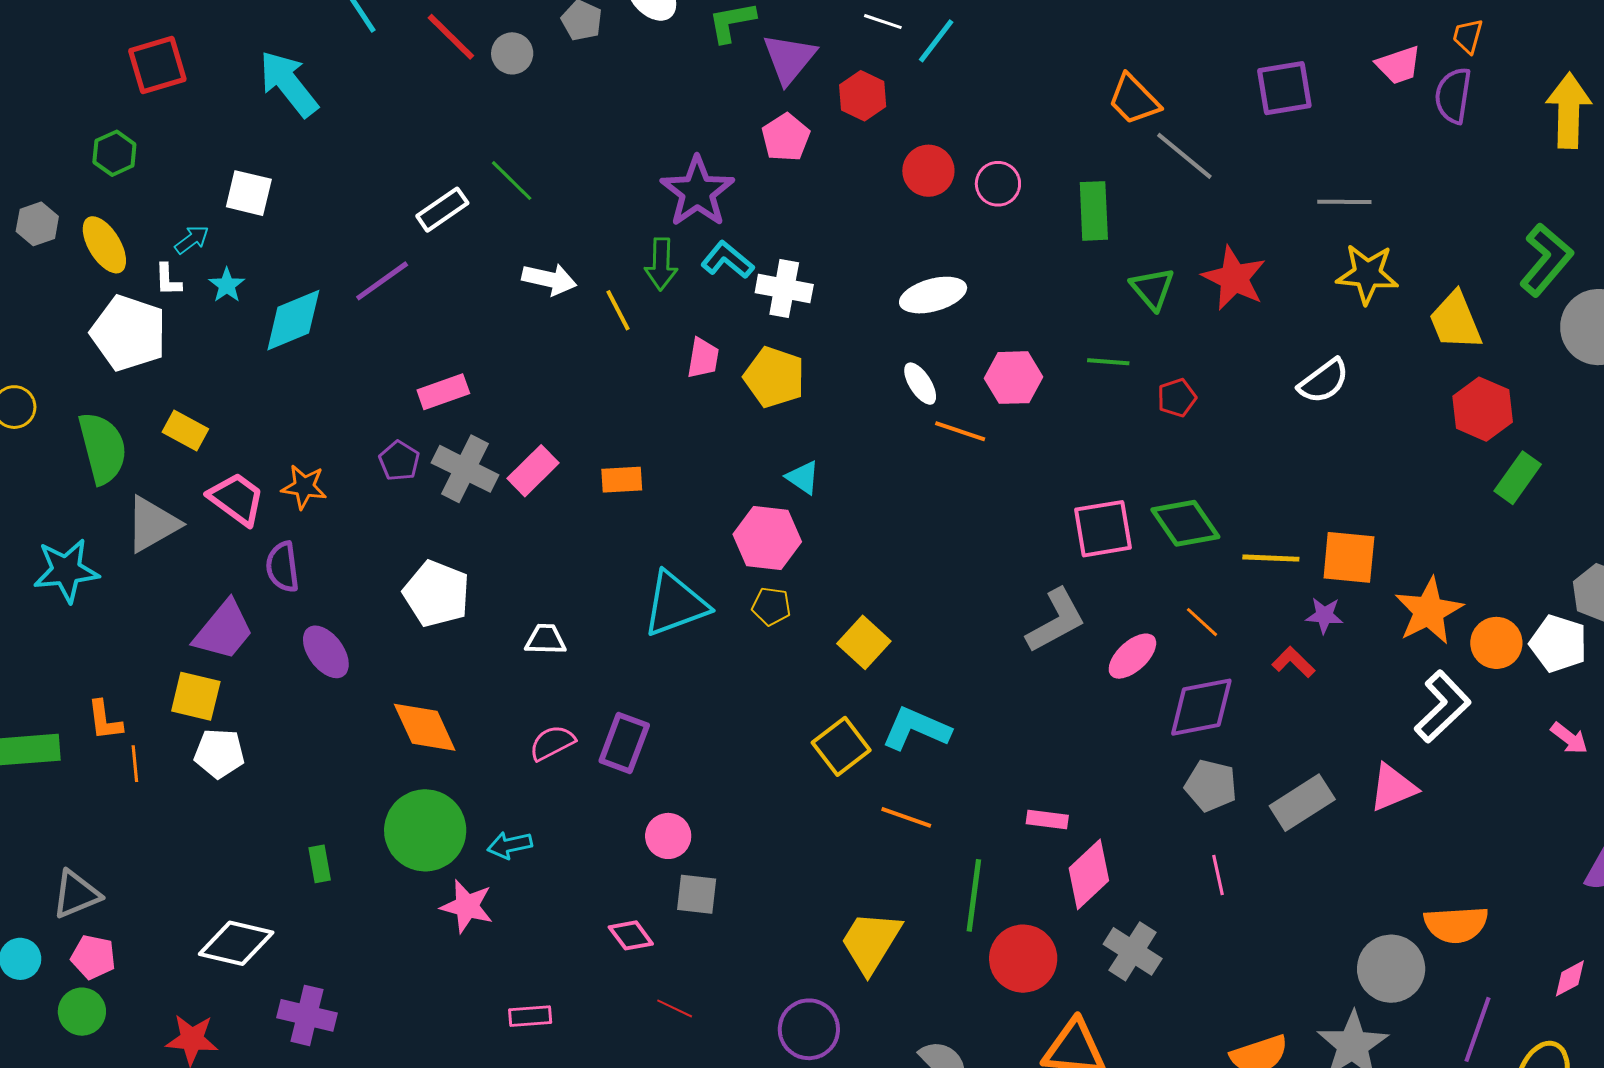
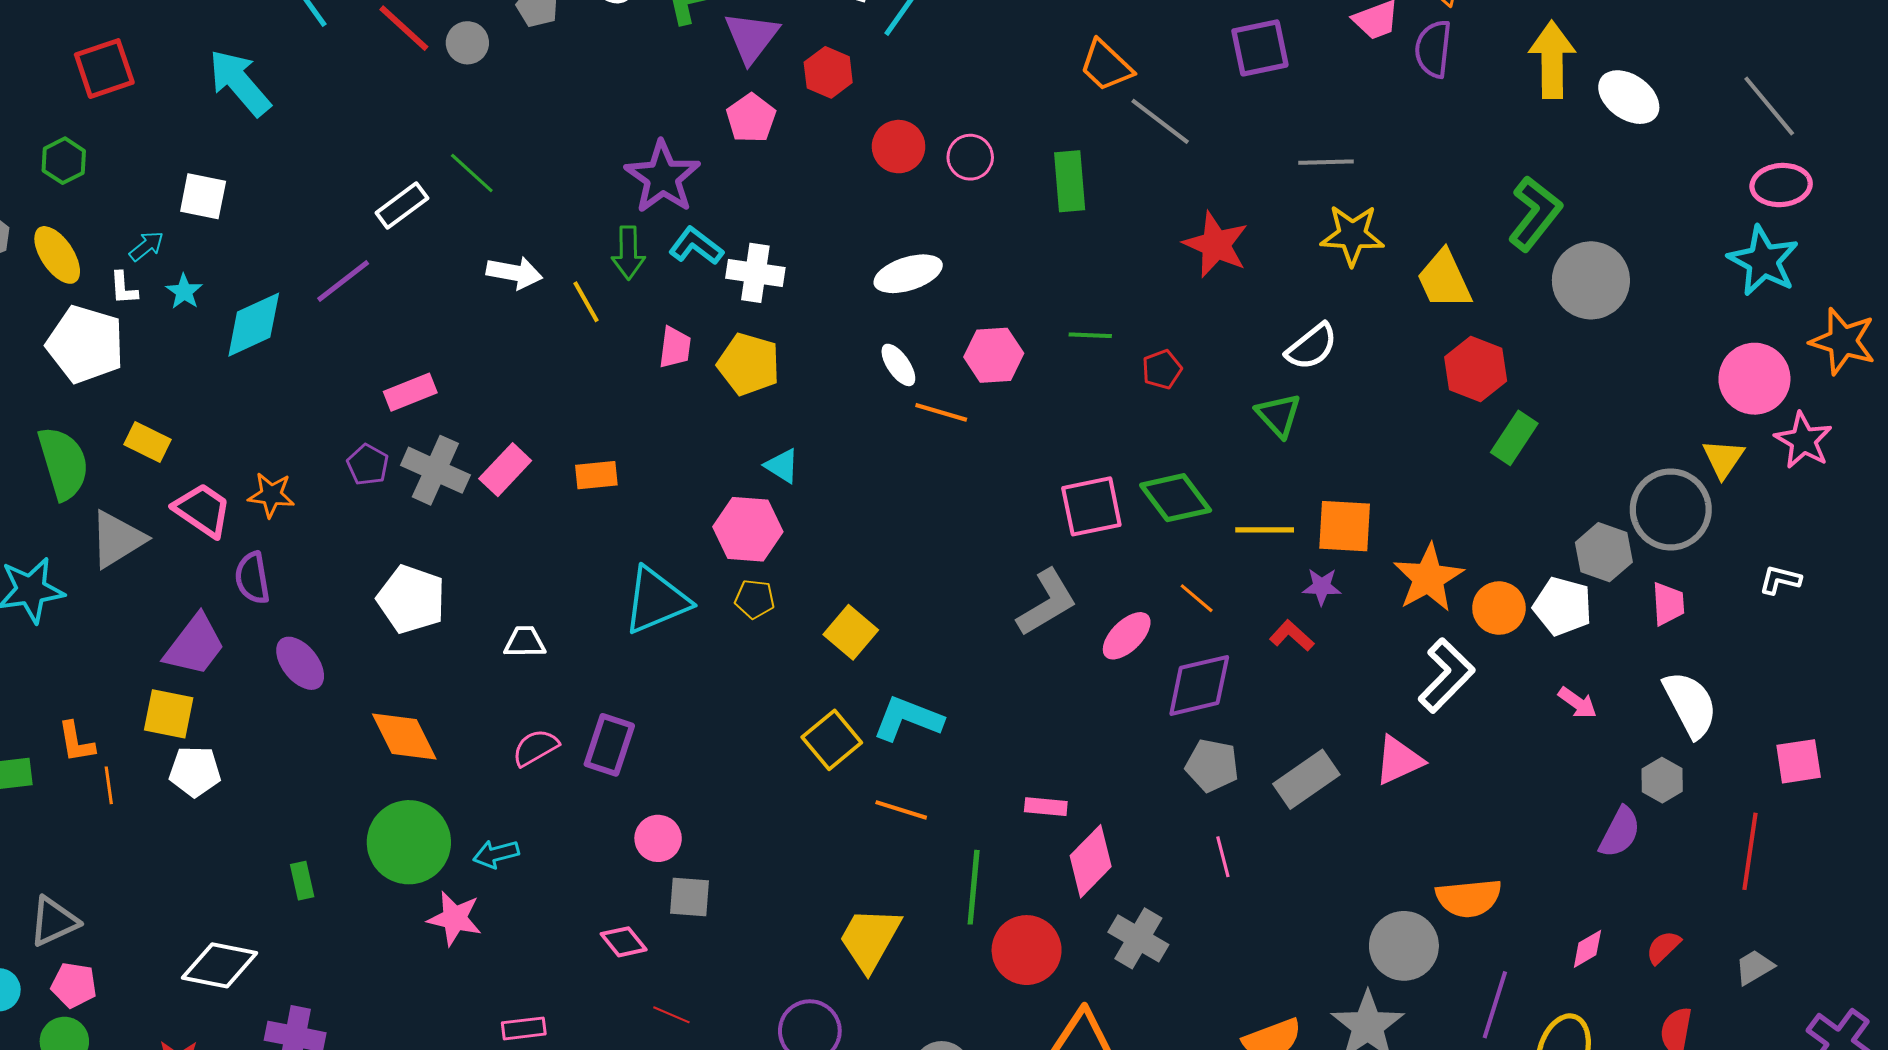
green triangle: (1153, 289) -> (1279, 415), moved

